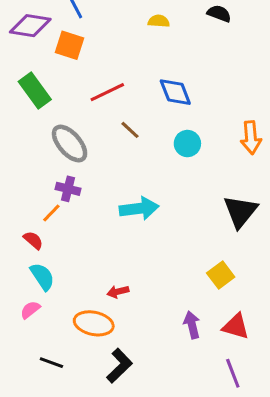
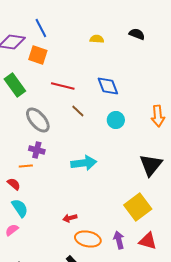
red line: (107, 92) -> (63, 86), turned 40
orange line: (51, 213) -> (26, 166), turned 40
yellow square: (221, 275) -> (138, 207), size x1.5
orange ellipse: (94, 323) -> (88, 239), moved

